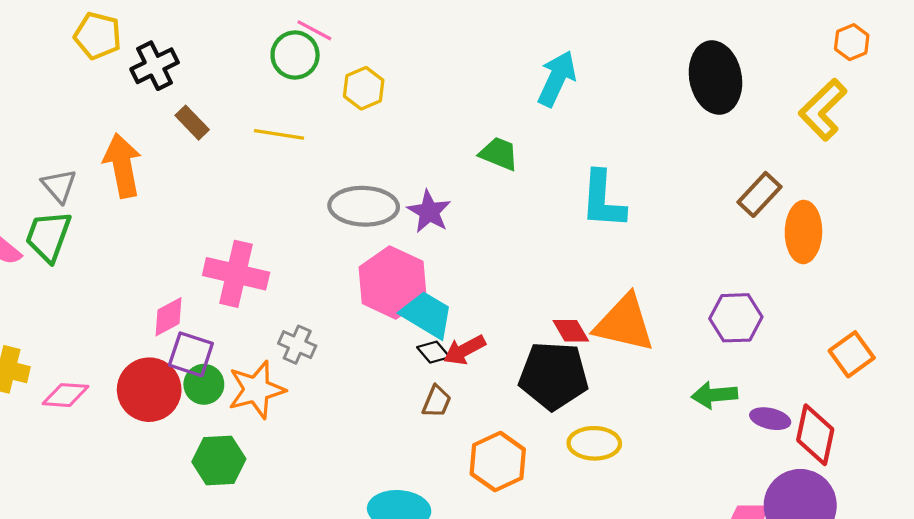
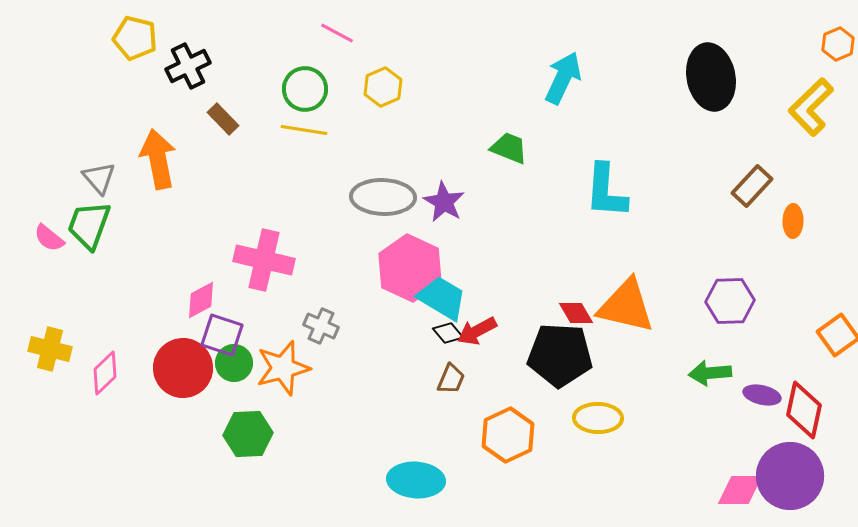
green circle: (295, 55) -> (305, 89), moved
orange ellipse: (803, 232) -> (793, 221), size x0.6
pink diamond: (65, 395) -> (105, 373), turned -48

